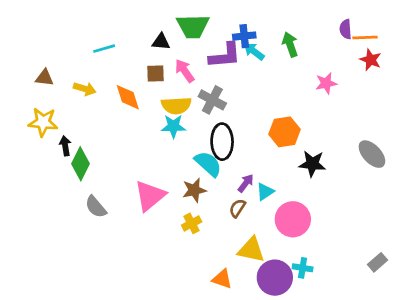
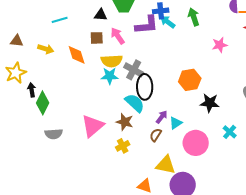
gray cross: (212, 100) -> (134, 70), moved
yellow star: (43, 122) -> (16, 73), turned -30
brown star: (194, 190) -> (125, 122), turned 30
gray semicircle: (96, 207) -> (54, 134), turned -54
cyan cross: (303, 268) -> (230, 132), moved, turned 32

